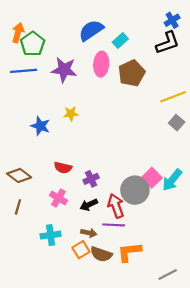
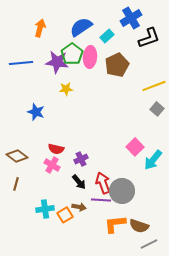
blue cross: (172, 20) -> (131, 18), moved, size x1.5
orange arrow: (18, 33) -> (40, 28), moved
green pentagon: (33, 44) -> (72, 54), moved
yellow star: (71, 114) -> (66, 89), moved
pink square: (152, 178) -> (135, 147), moved
gray circle: (135, 190) -> (122, 191), moved
pink cross: (58, 198) -> (52, 165), moved
black arrow: (89, 205) -> (79, 182), turned -105
orange square: (81, 250) -> (65, 215), moved
brown semicircle: (101, 254) -> (139, 226), moved

